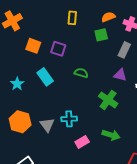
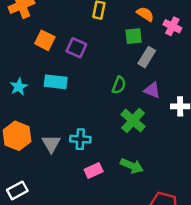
orange semicircle: (108, 17) -> (145, 14), turned 48
gray rectangle: (124, 50) -> (147, 57), moved
green semicircle: (81, 73) -> (119, 85), moved, turned 88
cyan rectangle: (45, 77) -> (56, 82), turned -54

